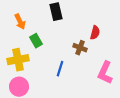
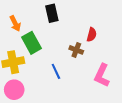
green rectangle: (36, 41) -> (31, 43), size x1.5
blue line: (60, 69) -> (56, 71), turned -42

